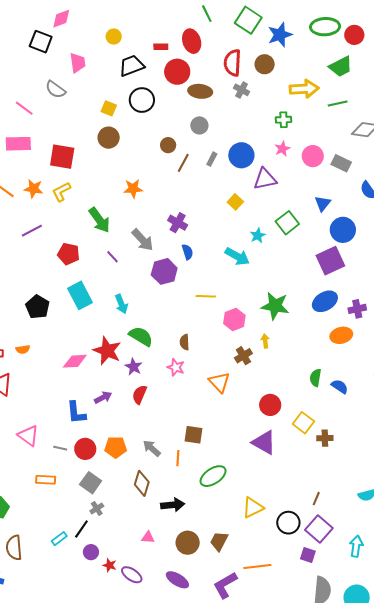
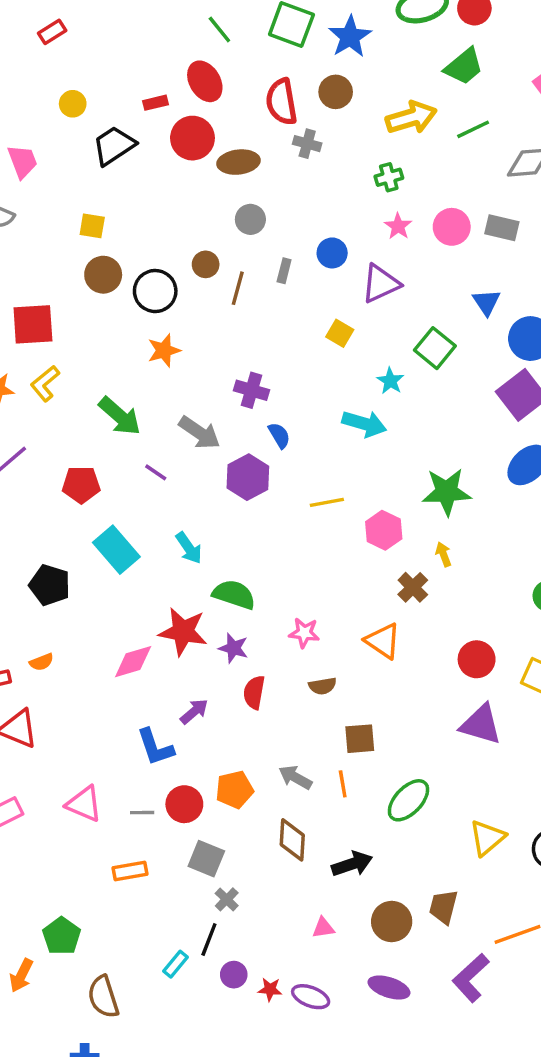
black circle: (142, 100) -> (155, 291), moved
blue circle: (241, 155) -> (332, 253), size x0.7
brown semicircle: (185, 342) -> (323, 686), moved, turned -84

